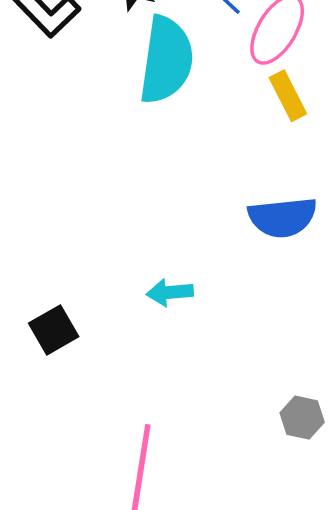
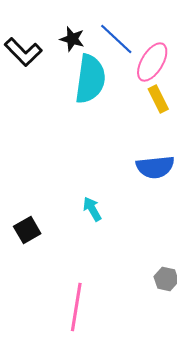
cyan arrow: (170, 292) -> (92, 209), turned 65

